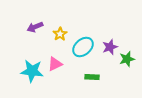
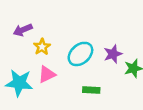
yellow star: (60, 34) -> (42, 47), moved

